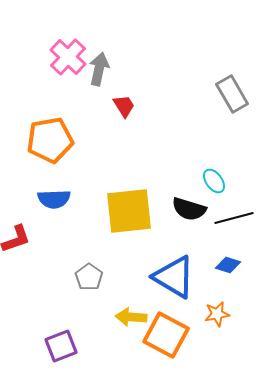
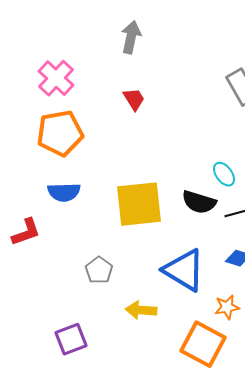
pink cross: (68, 57) -> (56, 78), moved
gray arrow: (99, 69) -> (131, 37), moved
orange square: (166, 335) -> (203, 344), moved

